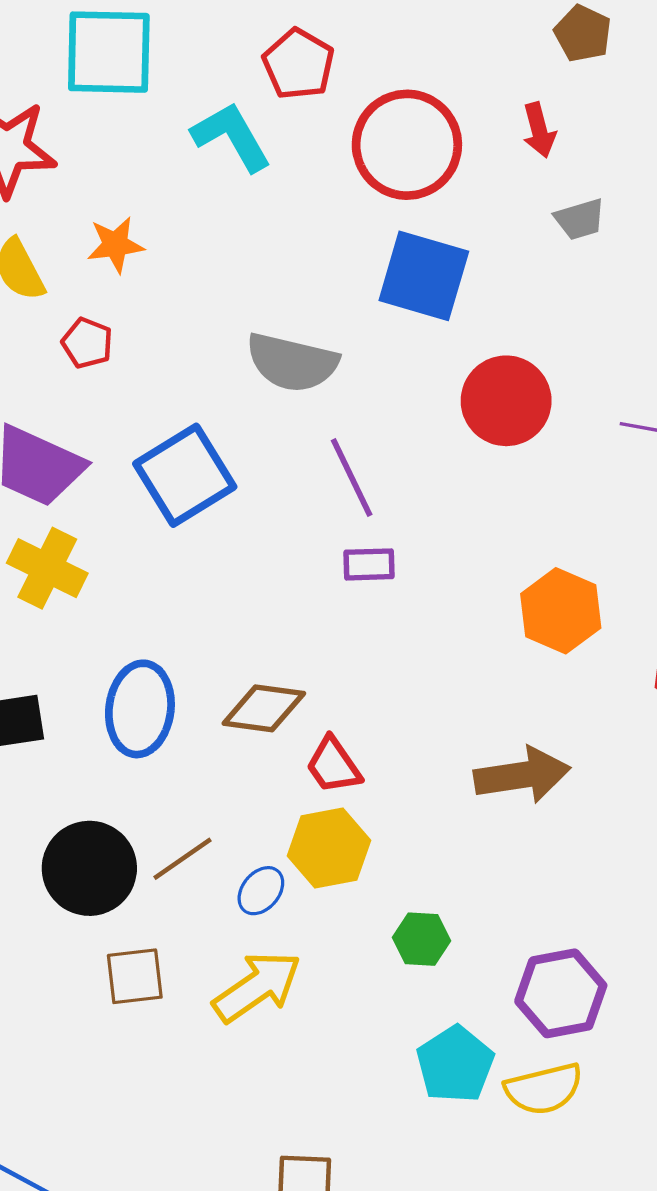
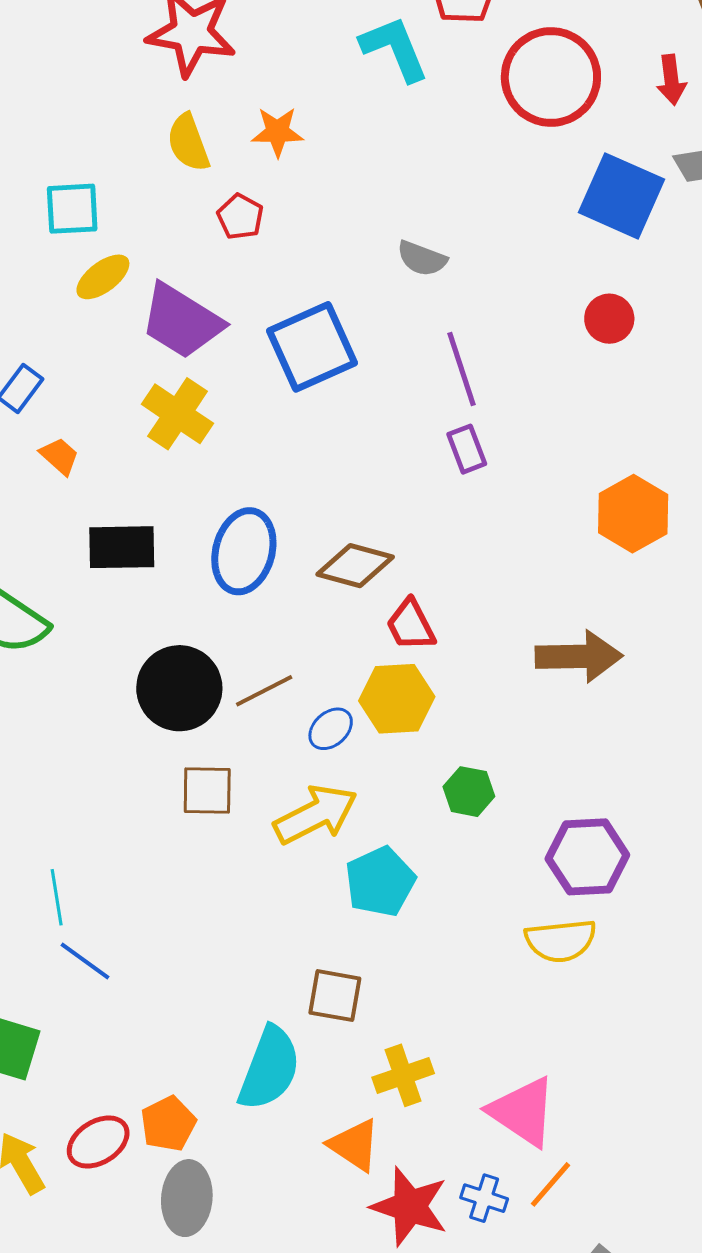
blue square: (424, 276) -> (622, 196), moved
gray semicircle: (292, 362) -> (422, 258), size x0.6
red circle: (506, 401) -> (609, 319), size x0.6
purple rectangle: (369, 564) -> (467, 449), turned 63
cyan pentagon: (455, 1064) -> (380, 882), moved

